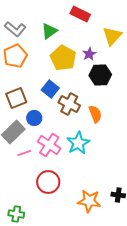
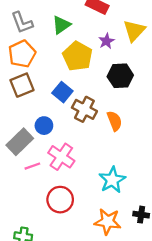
gray L-shape: (15, 29) -> (22, 23), turned 30
purple star: (89, 54) -> (106, 41), moved
brown square: (16, 98) -> (22, 85), moved
cyan star: (78, 143) -> (112, 180), moved

